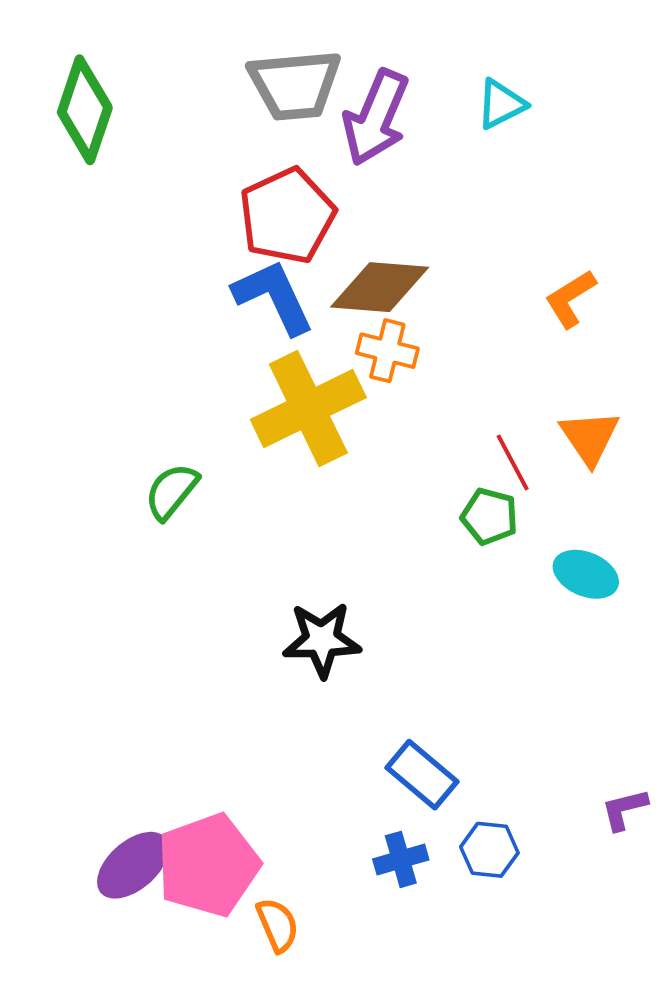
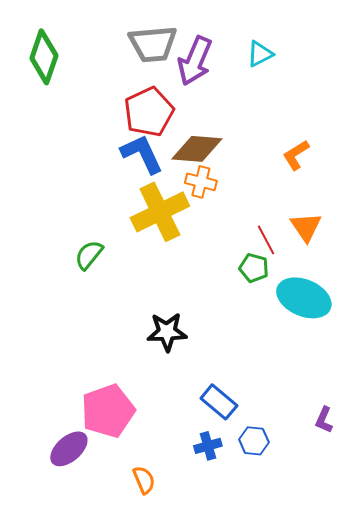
cyan ellipse: (586, 574) -> (304, 298), size x1.6
purple L-shape: (624, 809) -> (324, 420), turned -52
pink pentagon: (208, 865) -> (108, 411), moved

